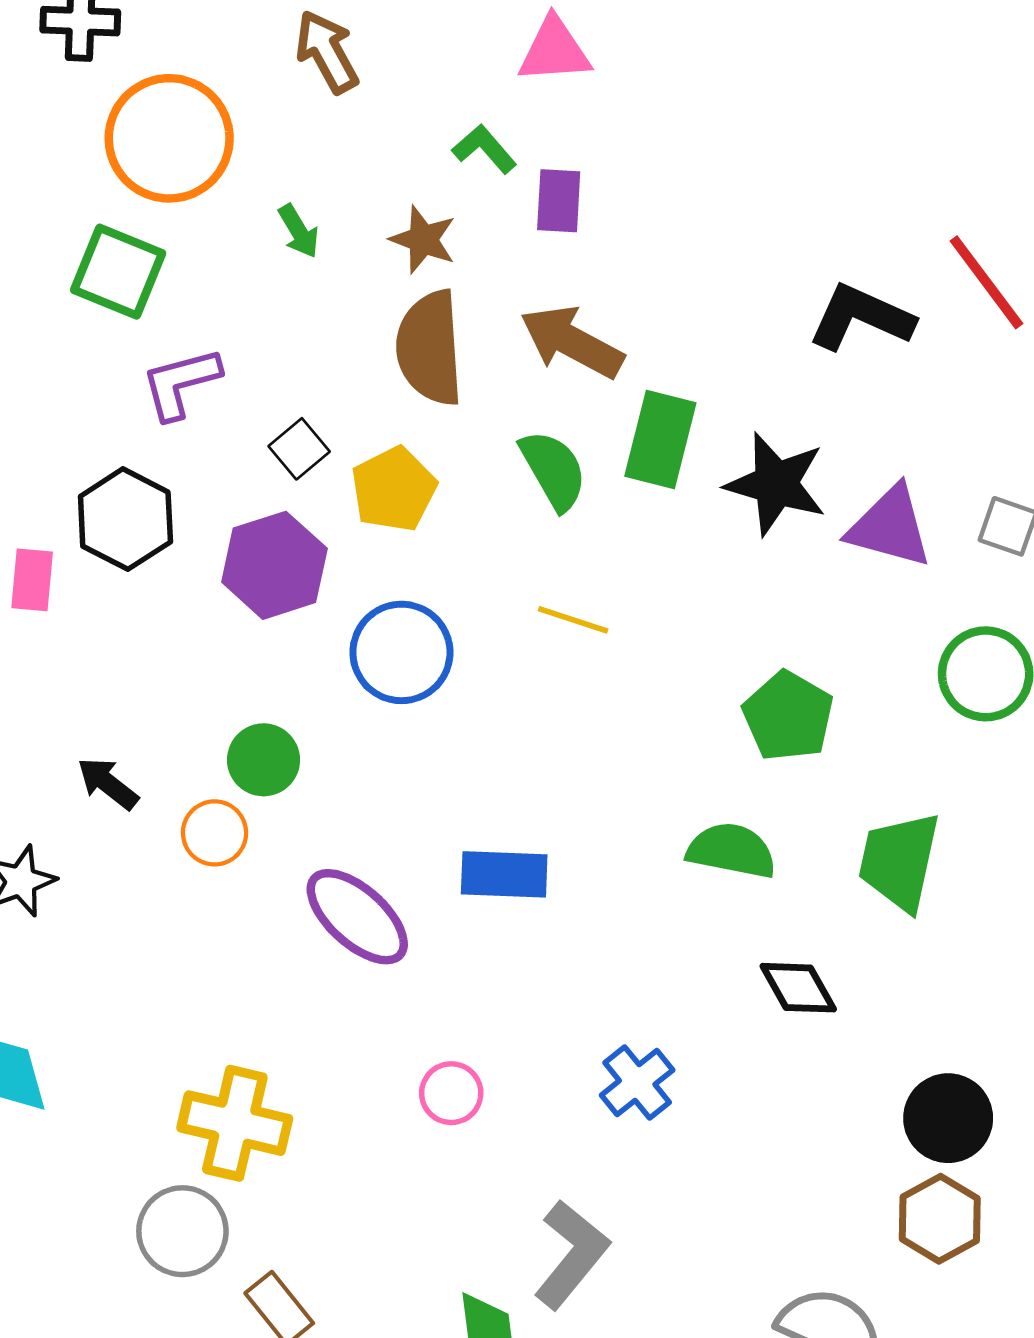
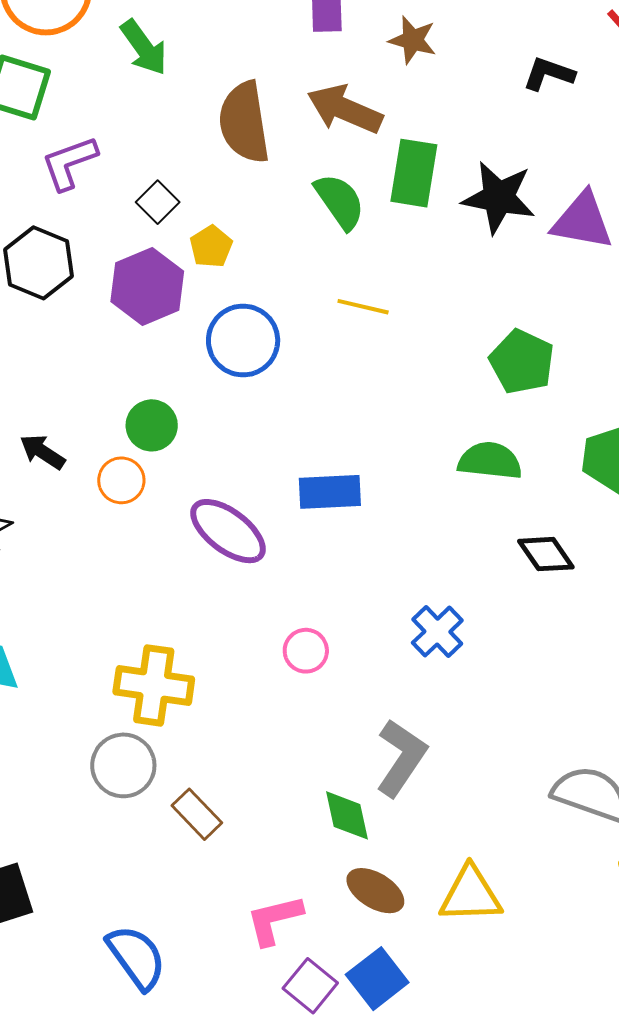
green arrow: (299, 231) -> (144, 47), size x1.5
brown star: (423, 240) -> (413, 40), moved
black L-shape: (861, 317) -> (549, 74), size x0.7
yellow pentagon: (394, 489) -> (211, 246), moved, size x0.7

